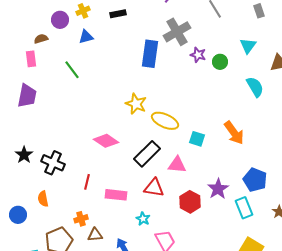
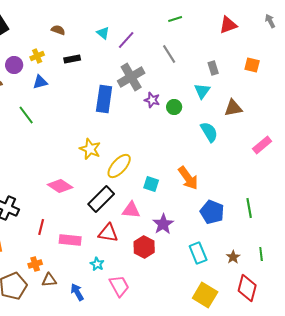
gray rectangle: (259, 11) -> (213, 68), moved
yellow ellipse: (165, 121) -> (119, 166), turned -72
blue pentagon: (255, 180) -> (212, 212), moved
purple star: (218, 189) -> (163, 224), moved

